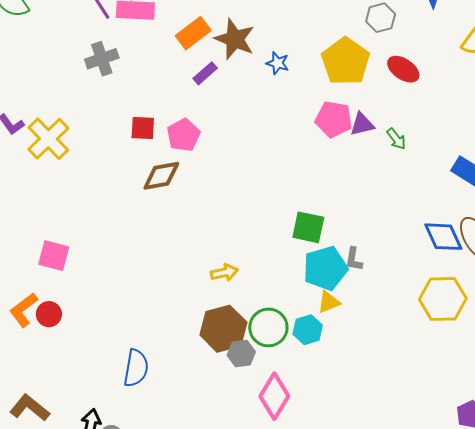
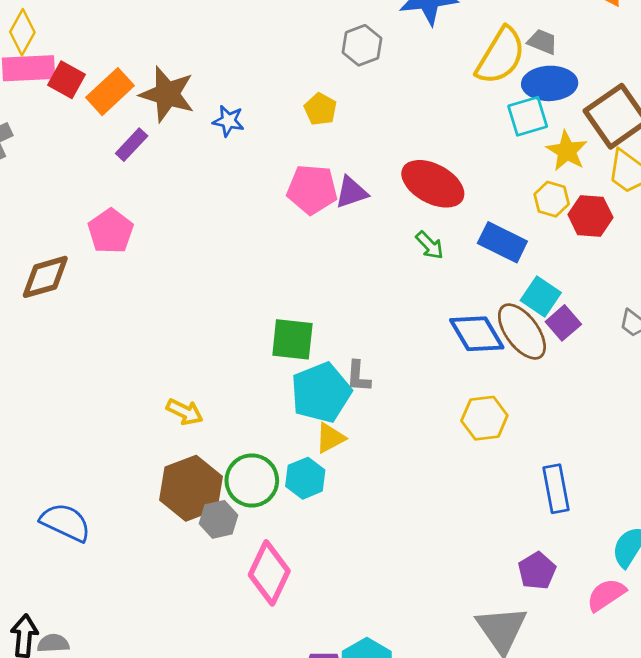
yellow pentagon: (346, 61) -> (320, 109), size x0.5
red ellipse: (403, 69) -> (433, 184), moved, size x1.4
red square: (143, 128) -> (66, 80), moved, turned 32
green arrow: (396, 139) -> (430, 245), moved
brown diamond: (161, 176) -> (45, 277), moved
yellow arrow: (224, 272) -> (185, 412), turned 44
yellow hexagon: (443, 299) -> (484, 418), size x0.7
blue semicircle: (136, 368) -> (66, 522), moved, turned -69

